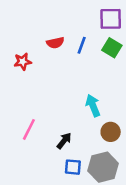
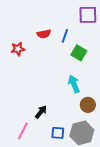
green square: (112, 48) -> (79, 53), moved
pink line: (29, 129) -> (23, 131), moved
black arrow: (64, 141) -> (41, 112), moved

